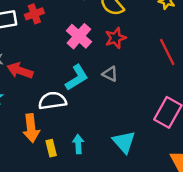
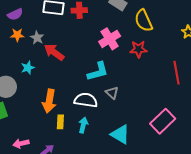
gray triangle: (110, 74) -> (112, 93), moved
white semicircle: (52, 101) -> (86, 100), moved
cyan triangle: (124, 142) -> (120, 134), turned -35

